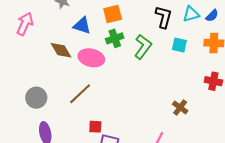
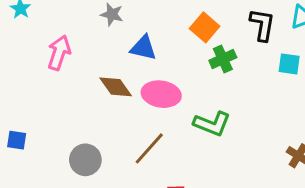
orange square: (113, 14) -> (205, 27), moved, turned -30
green cross: (115, 38) -> (223, 59), moved
green L-shape: (143, 47) -> (212, 124), moved, turned 80

